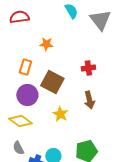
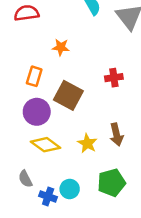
brown arrow: (89, 100) -> (116, 135), moved
yellow star: (60, 114) -> (87, 143), moved
yellow diamond: (20, 121) -> (46, 145), moved

